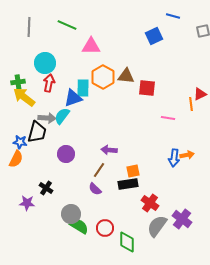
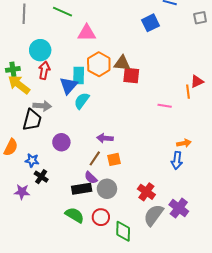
red square: (147, 88) -> (131, 75), moved
blue triangle: (73, 98) -> (68, 86), turned -30
cyan semicircle: (62, 116) -> (82, 101), moved
blue star: (20, 142) -> (32, 160), moved
blue arrow: (174, 158) -> (177, 160), moved
orange square: (133, 171) -> (114, 159), moved
black rectangle: (128, 184) -> (82, 189), moved
gray circle: (71, 214) -> (107, 189), moved

